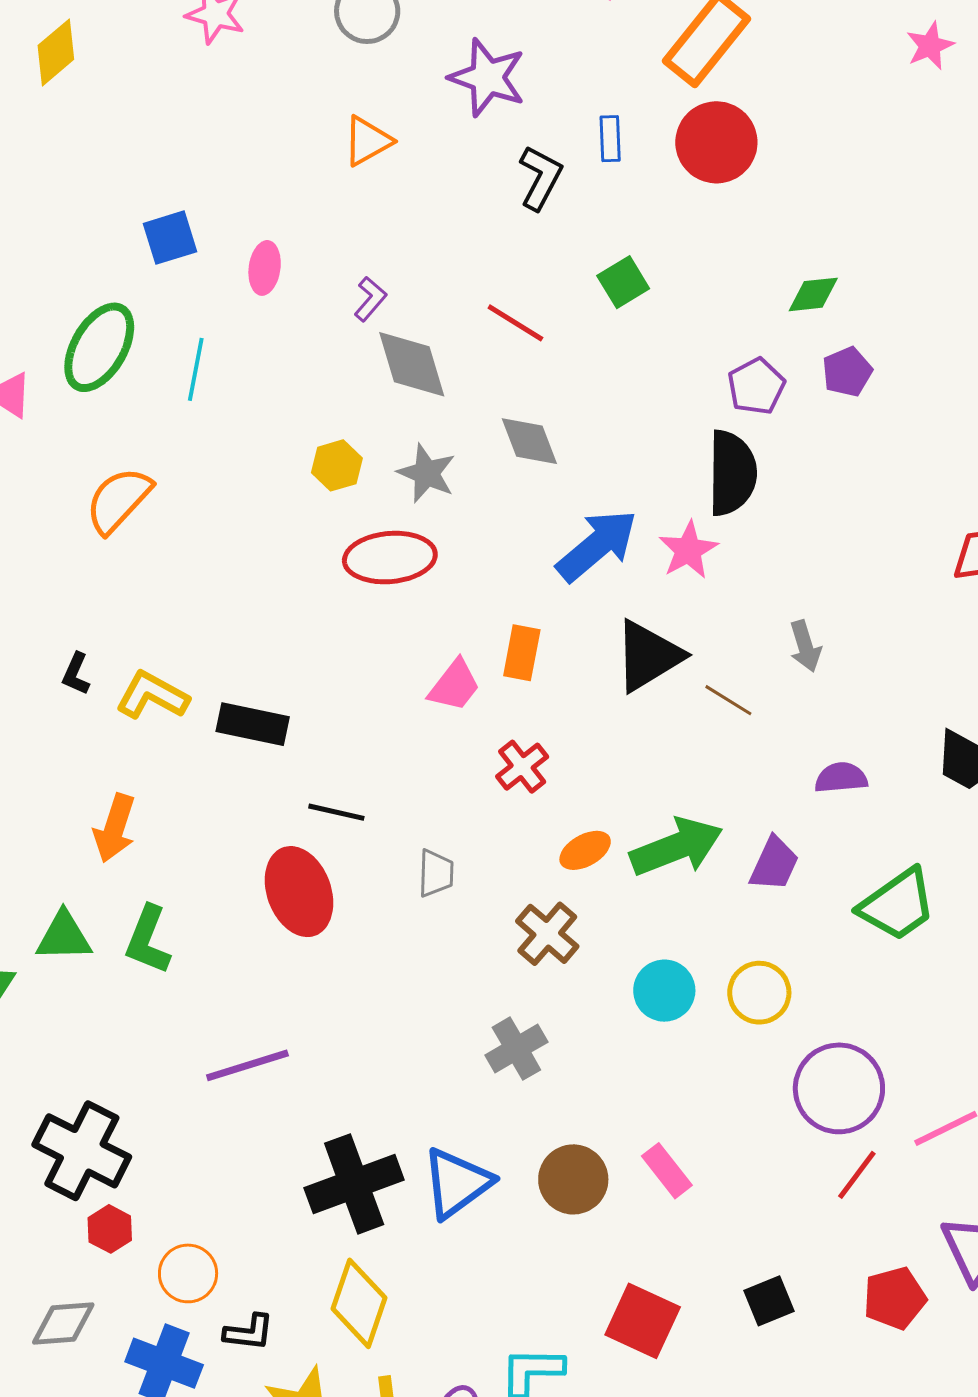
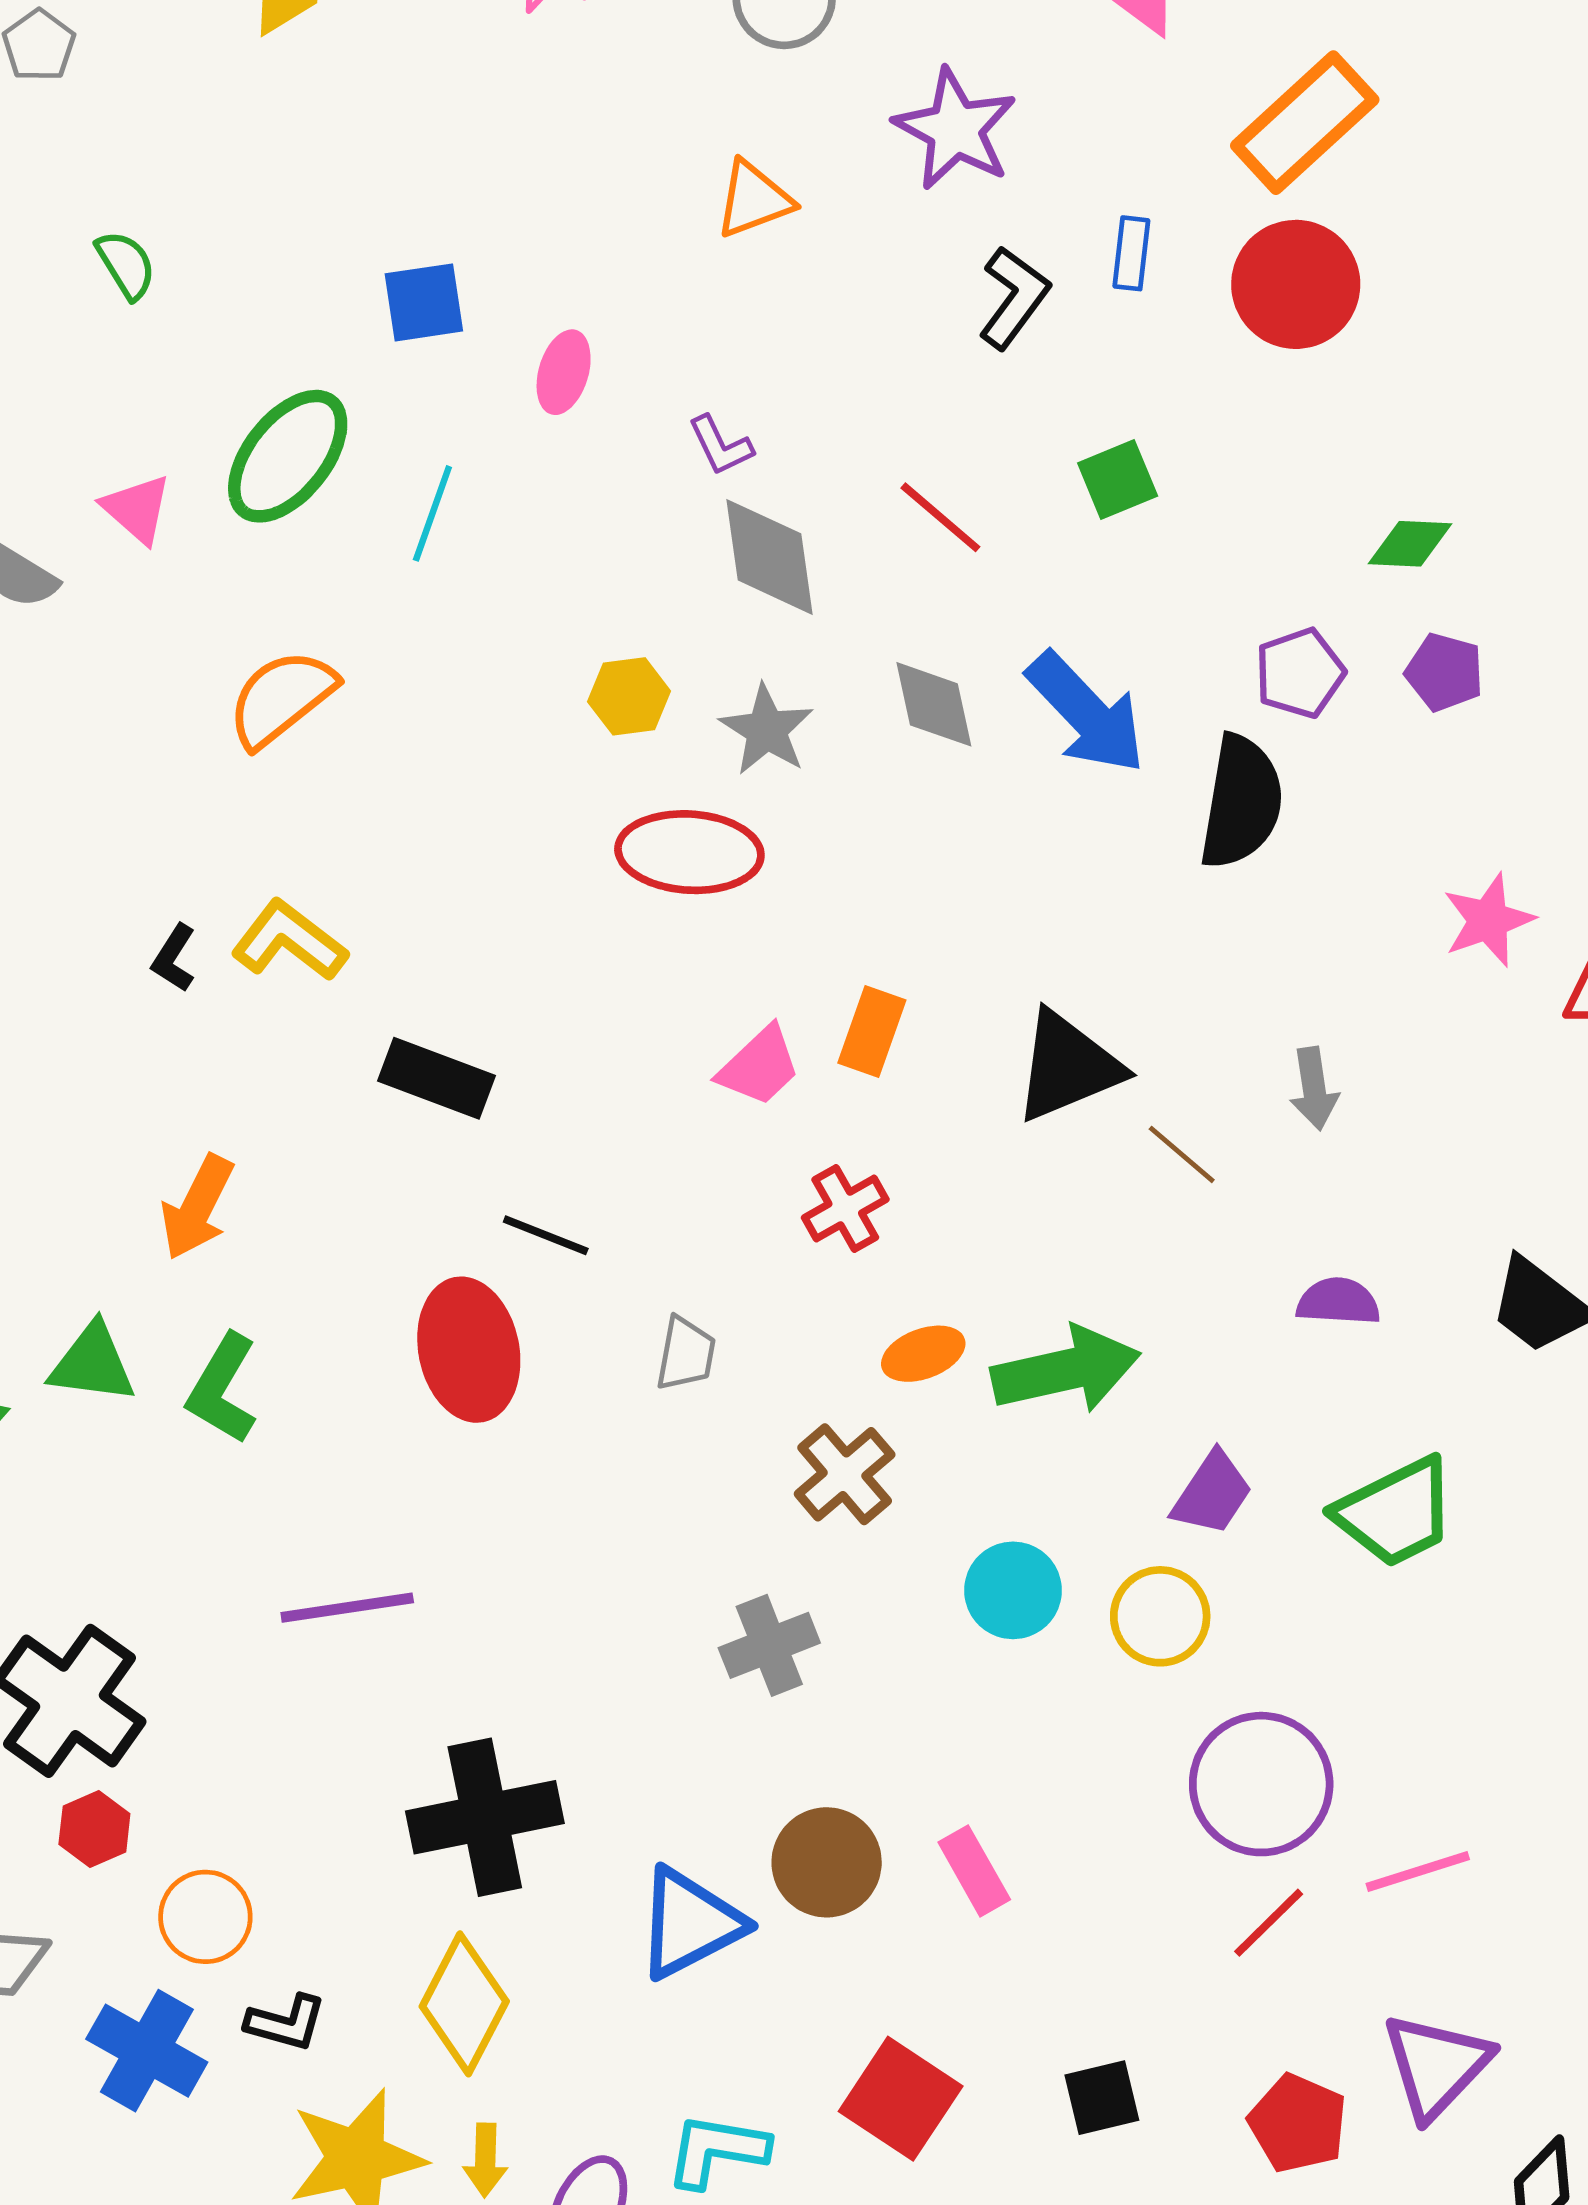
purple L-shape: (370, 299) -> (721, 446), turned 105
purple pentagon: (847, 372) -> (1444, 672), turned 30
blue arrow: (597, 545) -> (1086, 713), moved, turned 78
pink star: (688, 550) -> (1488, 920), moved
yellow L-shape: (152, 695) -> (289, 941), moved
purple trapezoid: (774, 864) -> (1212, 1493), moved
blue triangle: (457, 1183) -> (690, 1923), moved
red pentagon: (895, 1298) -> (1298, 2123), turned 30

